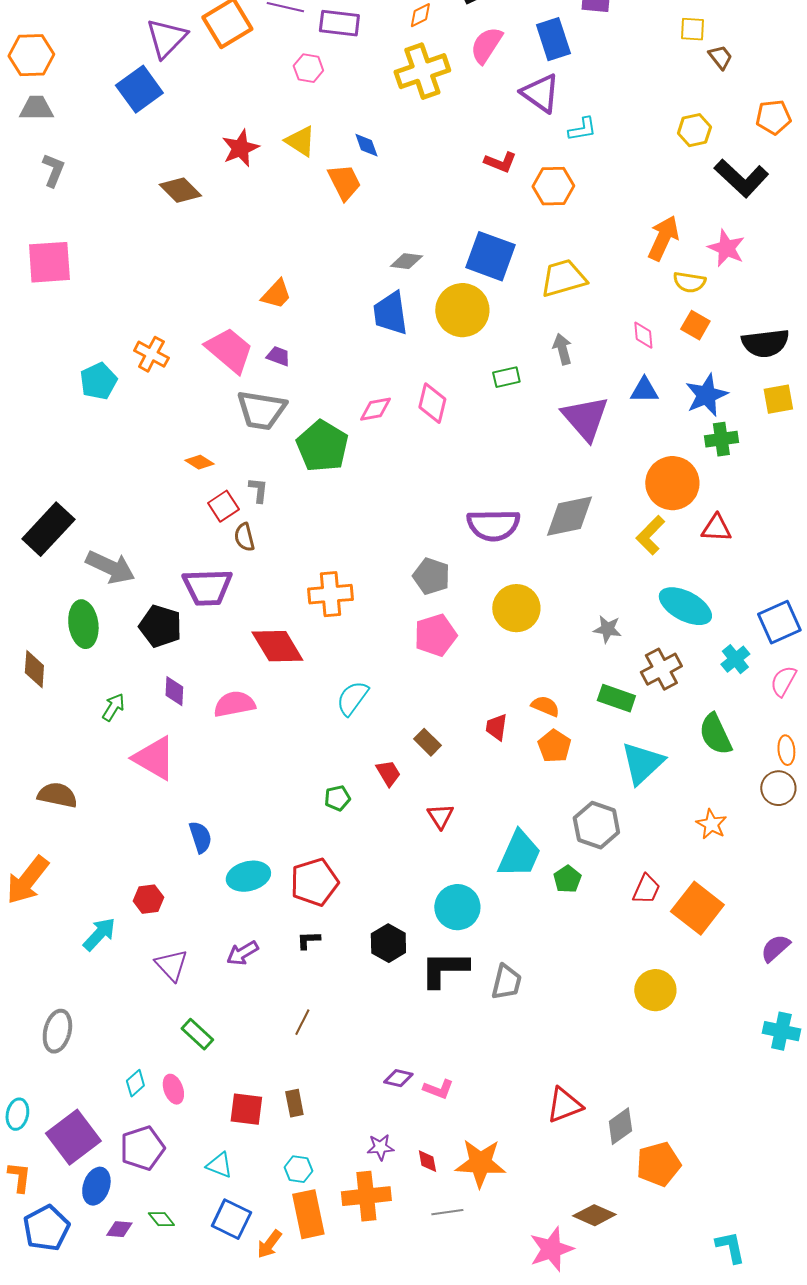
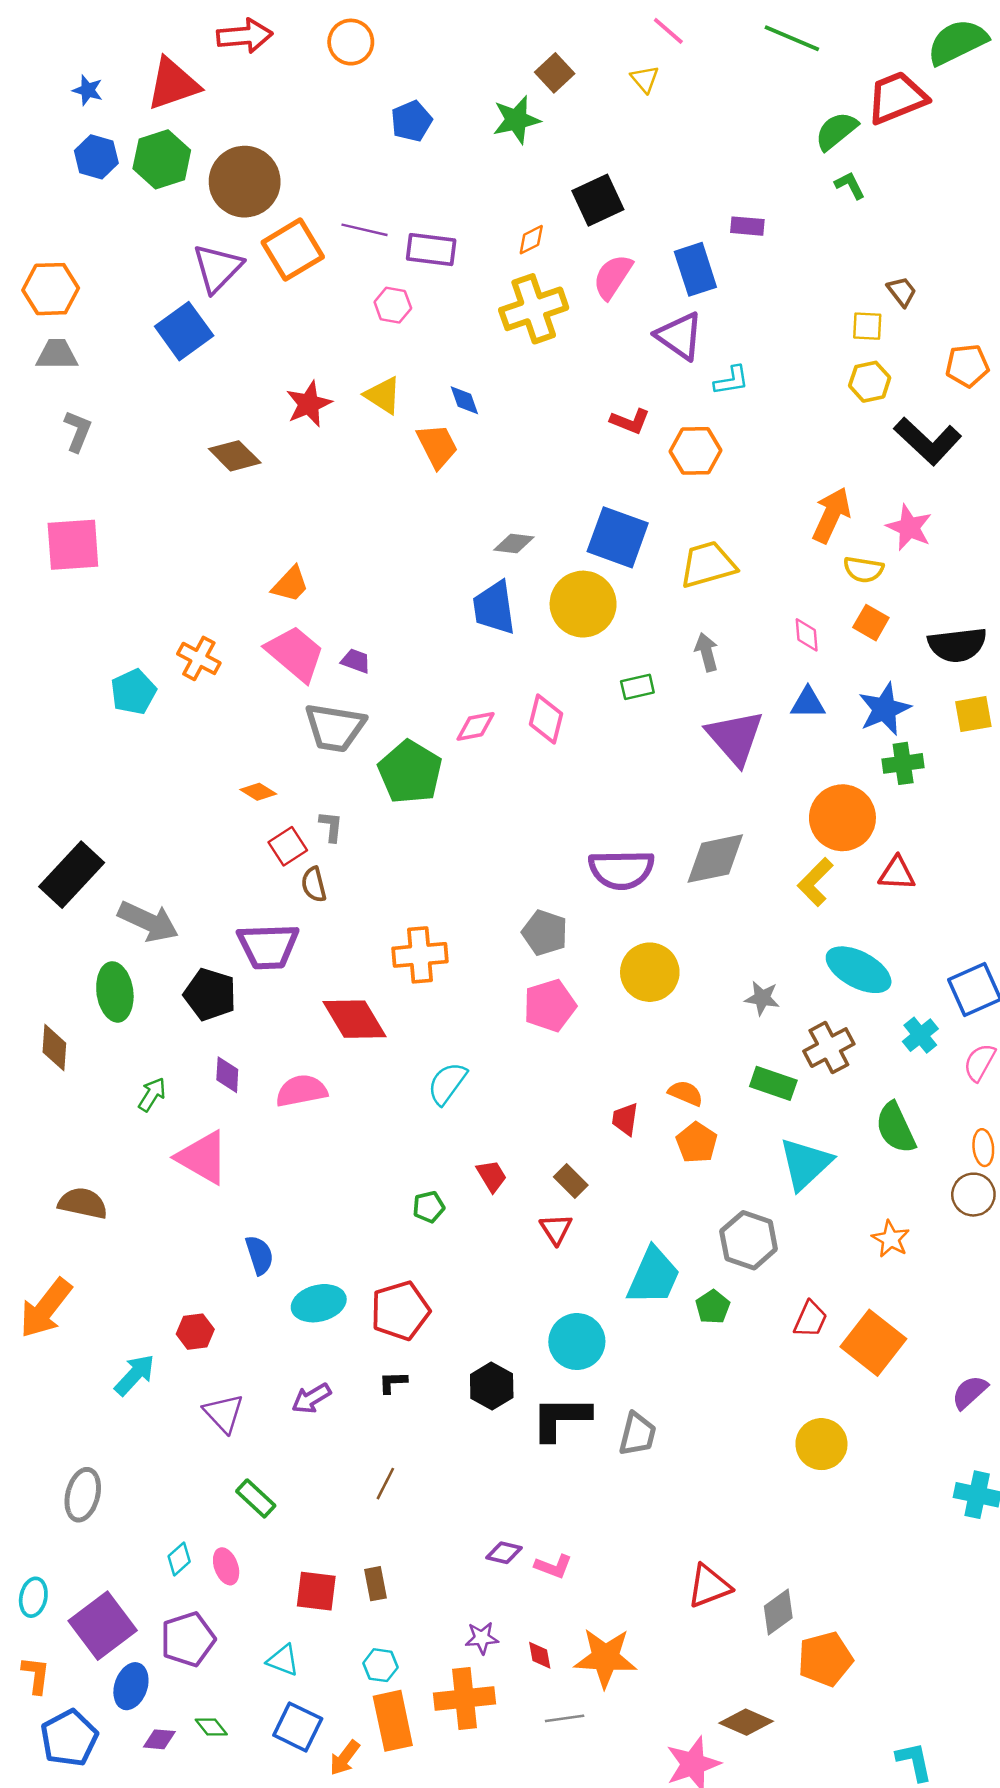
yellow square: (692, 29) -> (867, 326), moved
orange trapezoid: (276, 294) -> (290, 584), moved
brown rectangle: (427, 742) -> (571, 1181), moved

